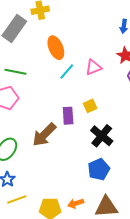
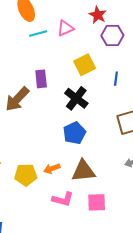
cyan line: (67, 71) -> (38, 33), turned 36
yellow square: (90, 106) -> (85, 65), moved, size x1.5

